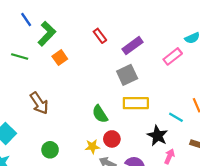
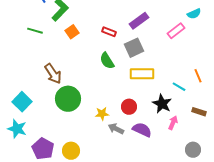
red rectangle: (100, 36) -> (109, 32), moved, turned -32
green semicircle: (100, 114) -> (107, 61), moved
red circle: (112, 139) -> (129, 107), moved
green circle: (50, 150) -> (68, 99), moved, size x1.6

